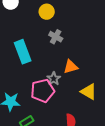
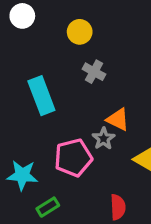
orange triangle: (71, 67) -> (118, 119), turned 42
gray star: (54, 79) -> (104, 139), moved

